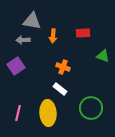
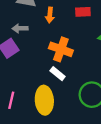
gray arrow: (23, 40) -> (20, 28), moved
orange cross: (63, 67) -> (61, 49), size x1.5

